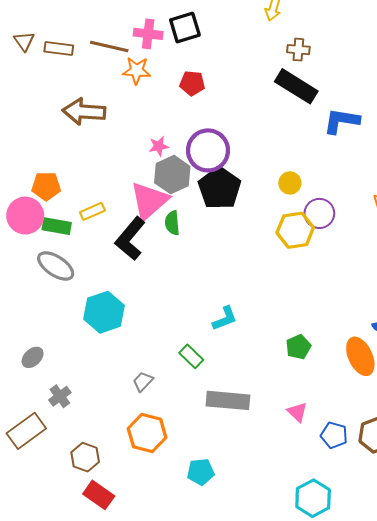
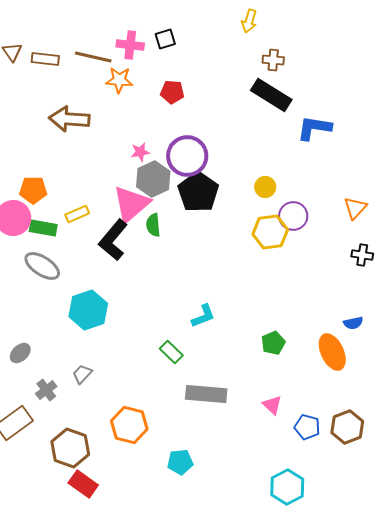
black square: (185, 28) -> (165, 39), size x0.7
gray trapezoid: (143, 382) -> (82, 374), moved
brown hexagon: (85, 457) -> (70, 448), size x1.4

